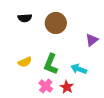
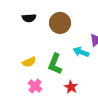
cyan arrow: (79, 69) -> (81, 52), moved
pink cross: (46, 86) -> (35, 86), moved

